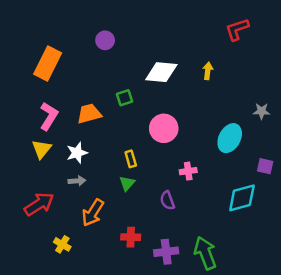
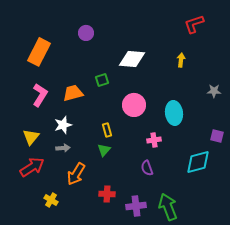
yellow arrow: (208, 71) -> (181, 60), moved
cyan ellipse: (230, 138) -> (174, 113), moved, turned -35
yellow triangle: (42, 149) -> (31, 137), moved
purple semicircle: (167, 200) -> (147, 168), moved

